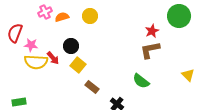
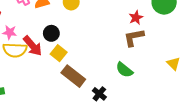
red arrow: (53, 58) -> (33, 46), size x1.5
brown rectangle: (92, 87) -> (73, 76), size x1.6

